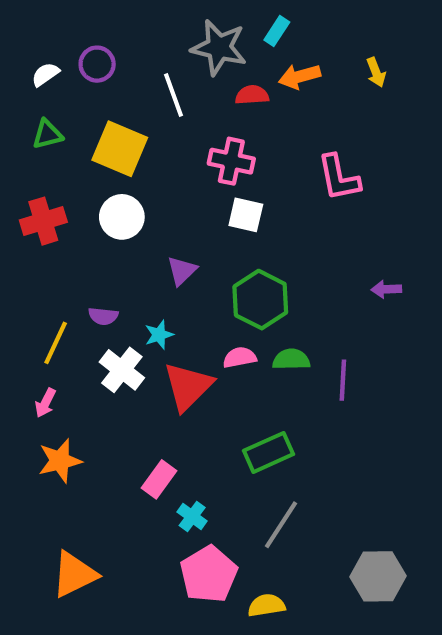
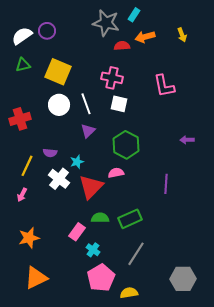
white semicircle: (45, 74) -> (22, 36), size x1.5
white line: (173, 95) -> (86, 104), moved
red cross: (43, 221) -> (20, 119), moved
green semicircle: (291, 359) -> (100, 218), moved
orange star: (60, 461) -> (29, 238), moved

